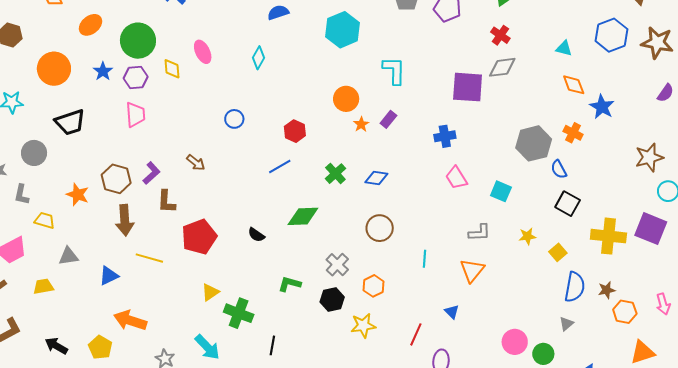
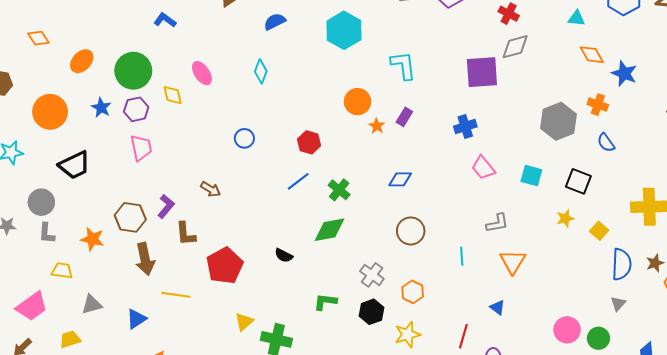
blue semicircle: (559, 169) -> (606, 143), moved
green cross: (335, 174) -> (339, 190), moved
gray L-shape: (22, 195) -> (47, 233), moved
black square: (568, 204) -> (578, 181), moved
gray L-shape: (480, 233) -> (497, 223), moved

